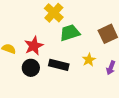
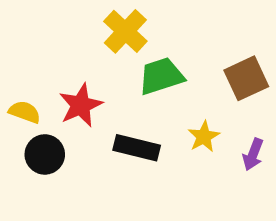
black circle: (31, 68) -> (45, 154), moved

